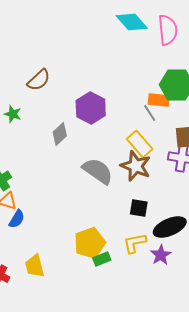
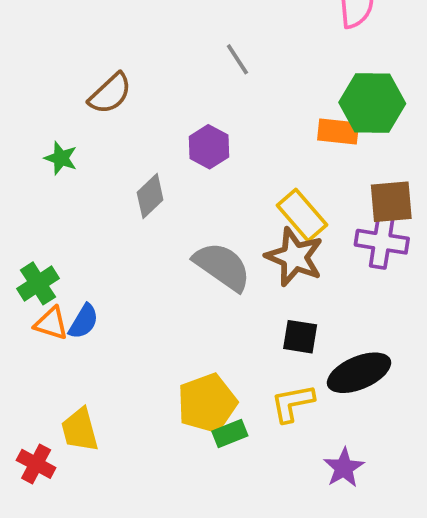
purple hexagon: (91, 108) -> (209, 147), size x0.7
gray line: (150, 113) -> (237, 59), moved
blue semicircle: (17, 219) -> (84, 321), moved
purple star: (161, 255) -> (344, 468), moved
yellow trapezoid: (35, 266) -> (80, 430), moved

